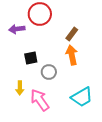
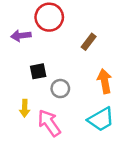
orange arrow: (72, 55) -> (105, 81), moved

